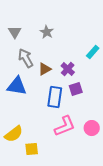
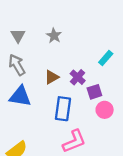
gray arrow: (26, 58) -> (17, 65), moved
purple square: (76, 89) -> (94, 92), moved
pink circle: (92, 128) -> (105, 110), moved

